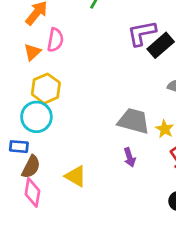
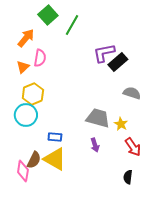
blue rectangle: (19, 147) -> (55, 137), moved
brown semicircle: (31, 167) -> (34, 160), moved
yellow triangle: (76, 176) -> (55, 159), size x1.4

